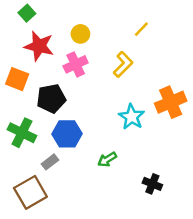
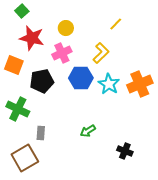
cyan star: (132, 117) -> (109, 84), moved
blue hexagon: (67, 134) -> (81, 78), moved
gray rectangle: (50, 162) -> (41, 133), turned -48

